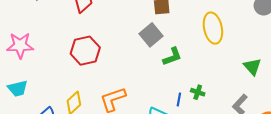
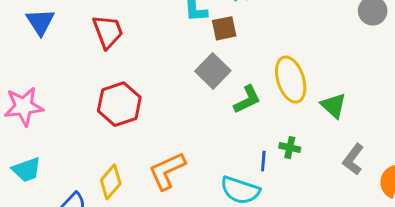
yellow ellipse: (213, 28) -> (291, 80), moved
green triangle: (252, 67) -> (334, 106), moved

